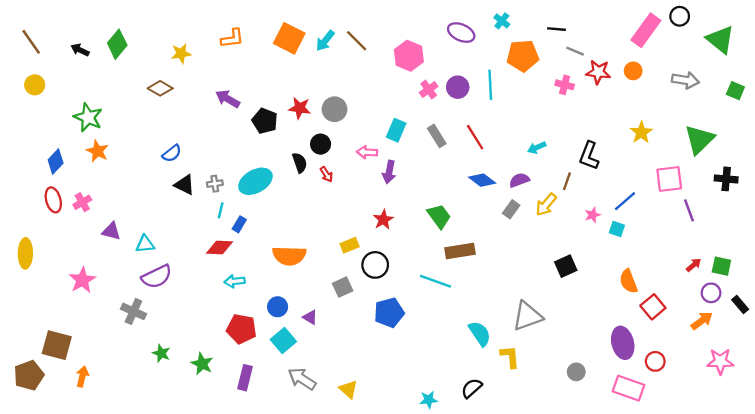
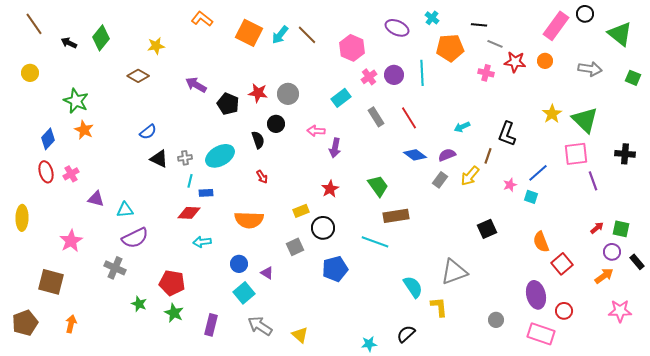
orange L-shape: (232, 38) -> (202, 19), moved, turned -135
brown line: (31, 42) -> (34, 24), moved
cyan rectangle: (396, 130) -> (341, 98), moved, turned 30
green triangle: (699, 139) -> (585, 120), moved, turned -32
red arrow: (326, 174) -> (262, 177), moved
blue rectangle: (239, 224) -> (206, 193), turned 56
red pentagon: (242, 329) -> (172, 283), moved
brown square: (57, 345) -> (51, 282), moved

